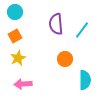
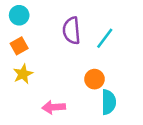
orange circle: (65, 59) -> (94, 79), moved
pink arrow: (23, 84) -> (54, 107), moved

